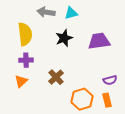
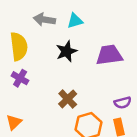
purple cross: (26, 60) -> (20, 78), turned 32
brown cross: (56, 77) -> (68, 99), moved
orange triangle: (21, 81) -> (14, 122), moved

